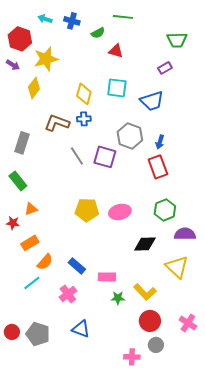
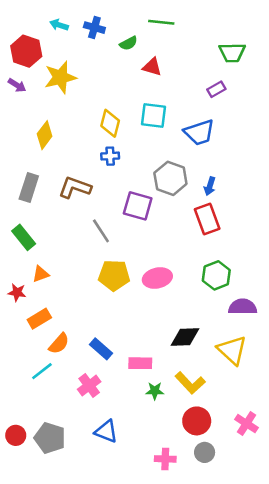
yellow diamond: (34, 88) -> (45, 135), moved
brown L-shape: (57, 123) -> (75, 188), moved
gray line: (77, 156) -> (101, 231), moved
black diamond: (145, 244) -> (185, 337), moved
pink cross: (132, 357) -> (165, 459), moved

